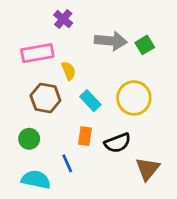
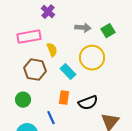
gray arrow: (111, 41) -> (83, 28), size x0.7
yellow circle: (134, 98) -> (92, 58), moved

